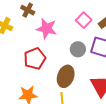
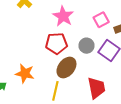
red pentagon: (35, 59) -> (56, 43), moved

